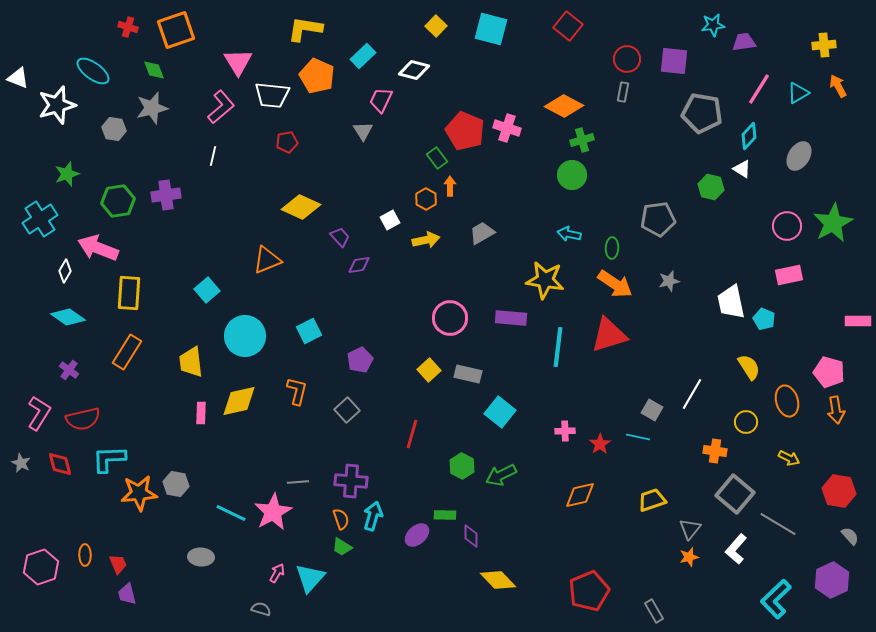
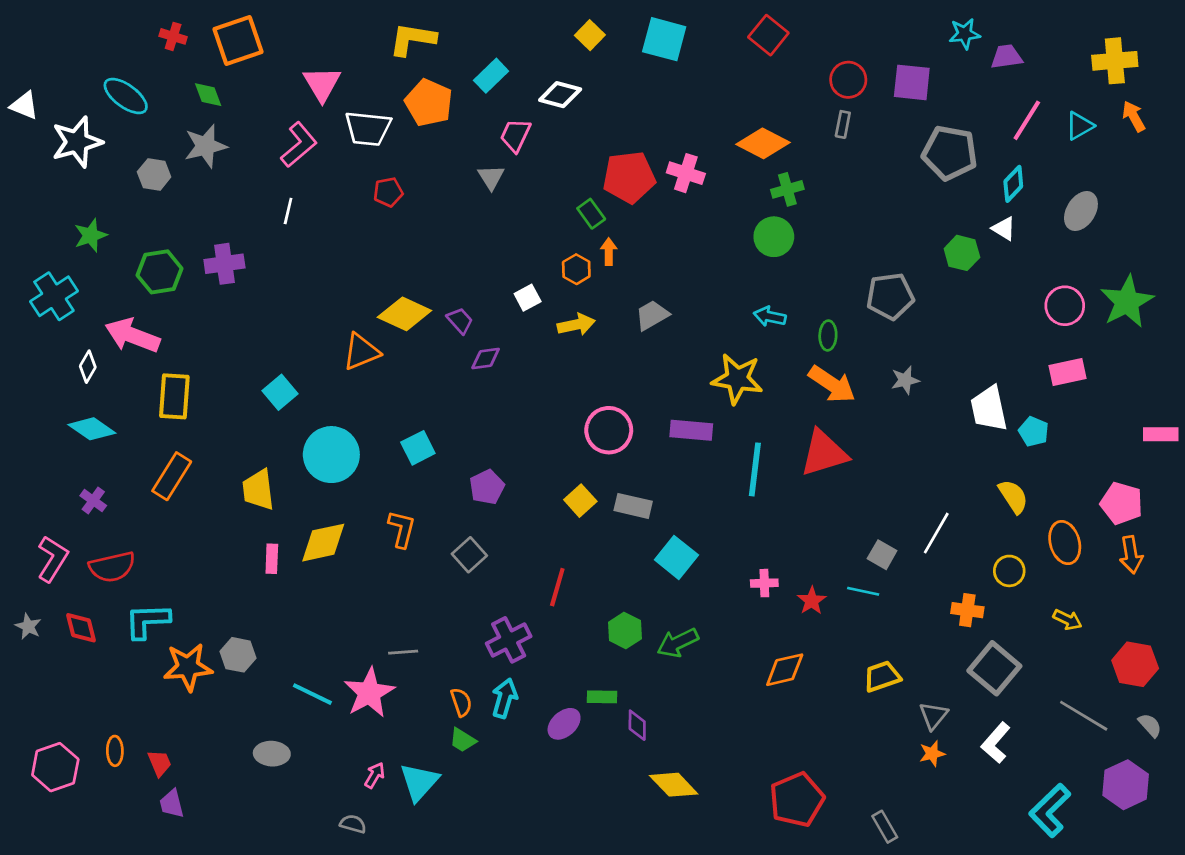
yellow cross: (824, 45) -> (1115, 61), size x1.4
red pentagon: (465, 131) -> (629, 177), turned -30
yellow diamond: (301, 207) -> (404, 314), moved
purple cross: (351, 481) -> (509, 640), moved, turned -32
gray line: (778, 524) -> (1084, 716), moved

